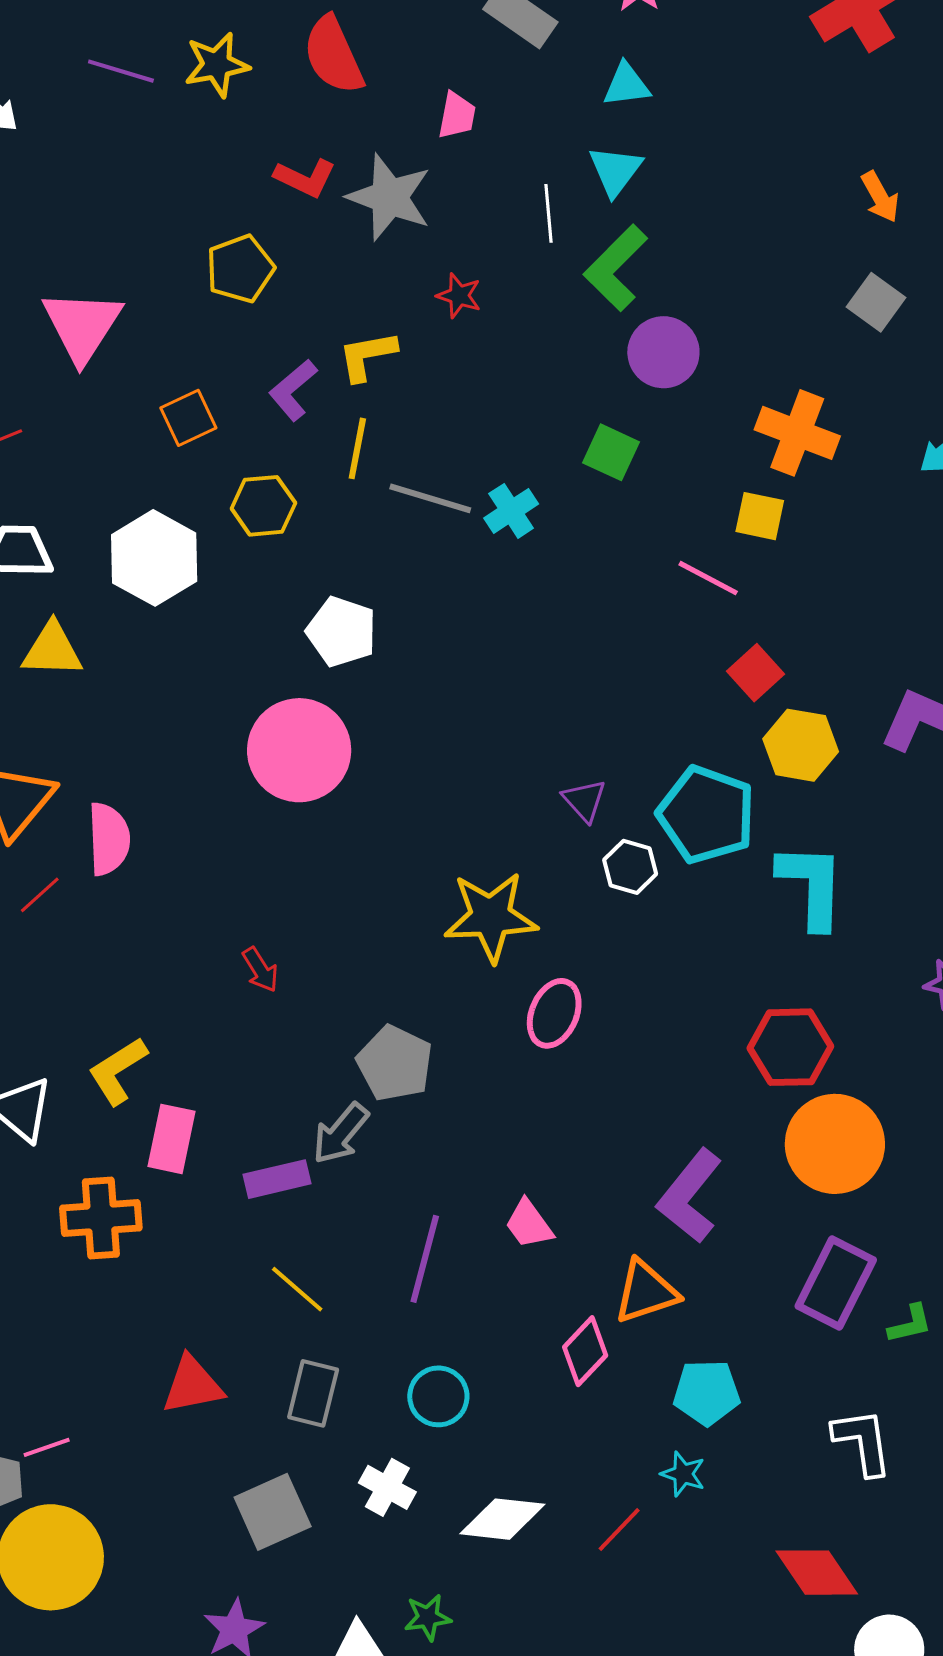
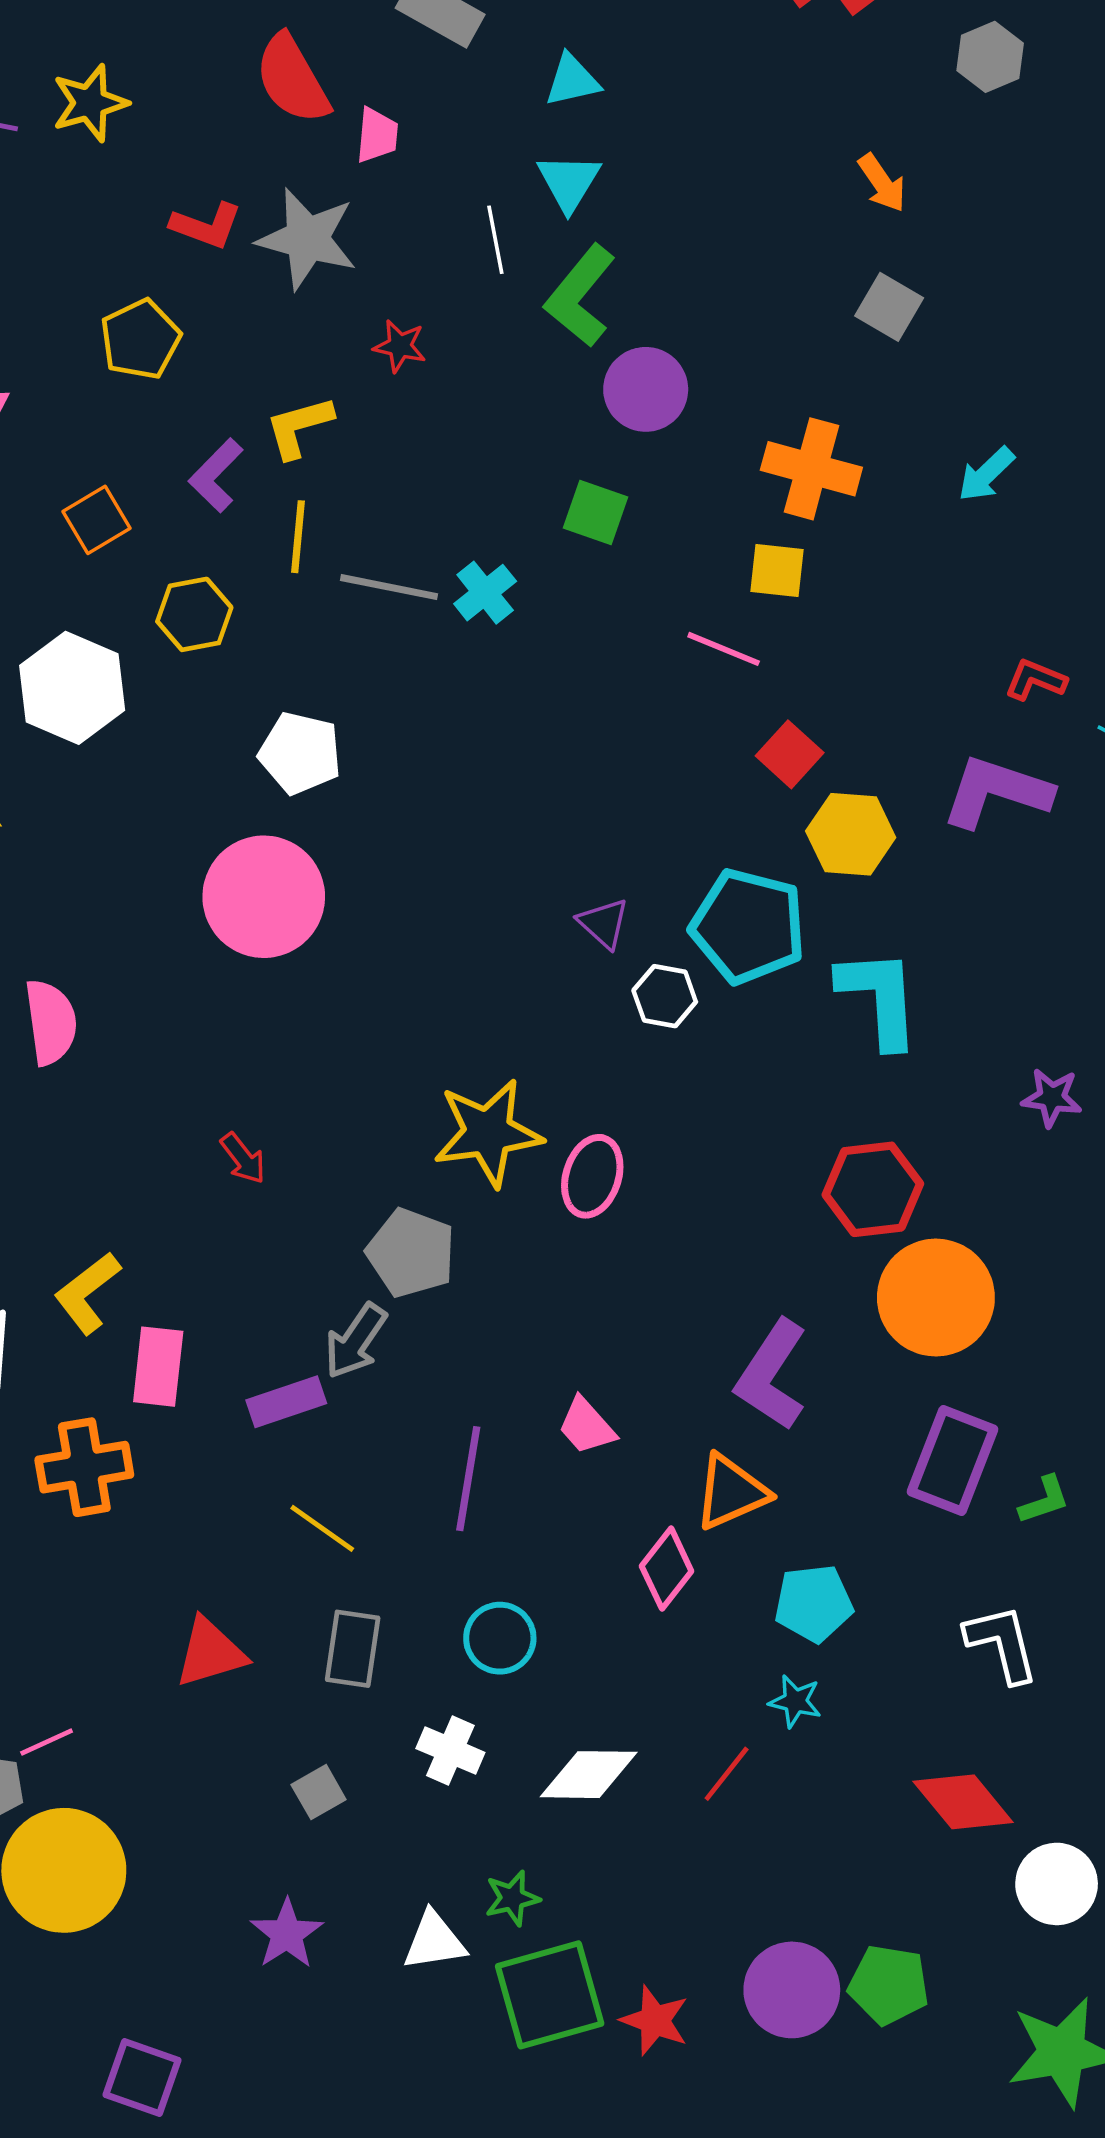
red semicircle: (333, 55) -> (292, 79), moved
yellow star: (491, 917) -> (488, 1133), moved
gray square: (273, 1512) -> (319, 1792), size x0.6

